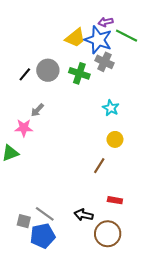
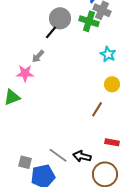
gray circle: (48, 70) -> (60, 18), moved
green cross: (79, 73) -> (89, 21), moved
black line: (25, 74) -> (51, 32), moved
gray line: (45, 214) -> (58, 155), moved

